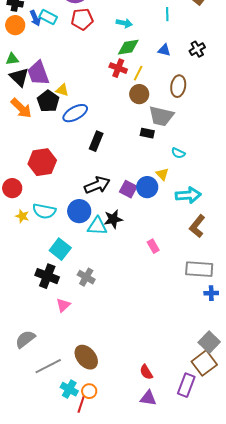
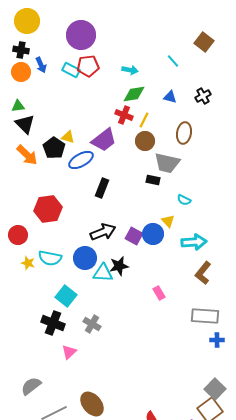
cyan line: (167, 14) -> (173, 61), turned -40
cyan rectangle: (48, 17) -> (71, 70), moved
purple trapezoid: (38, 73) -> (104, 140), moved, turned -108

